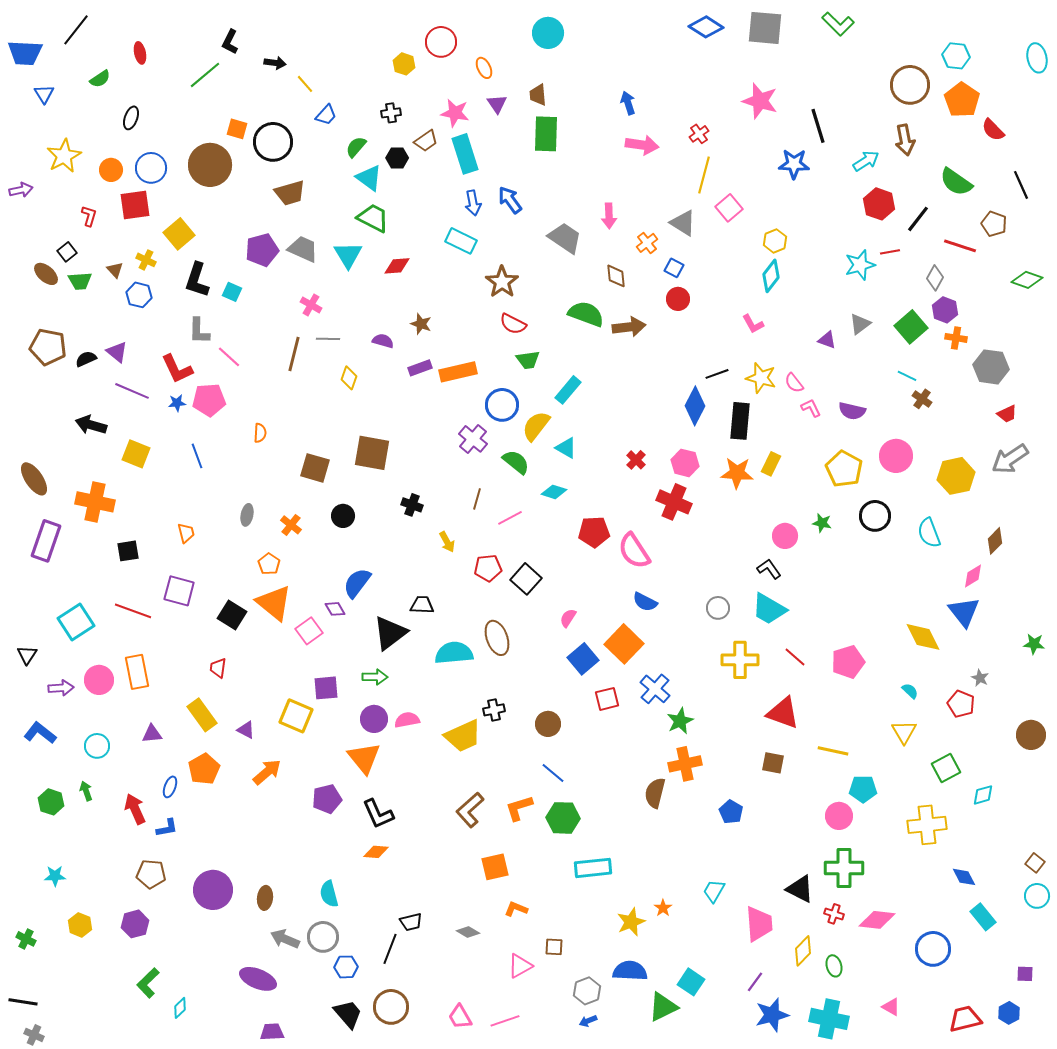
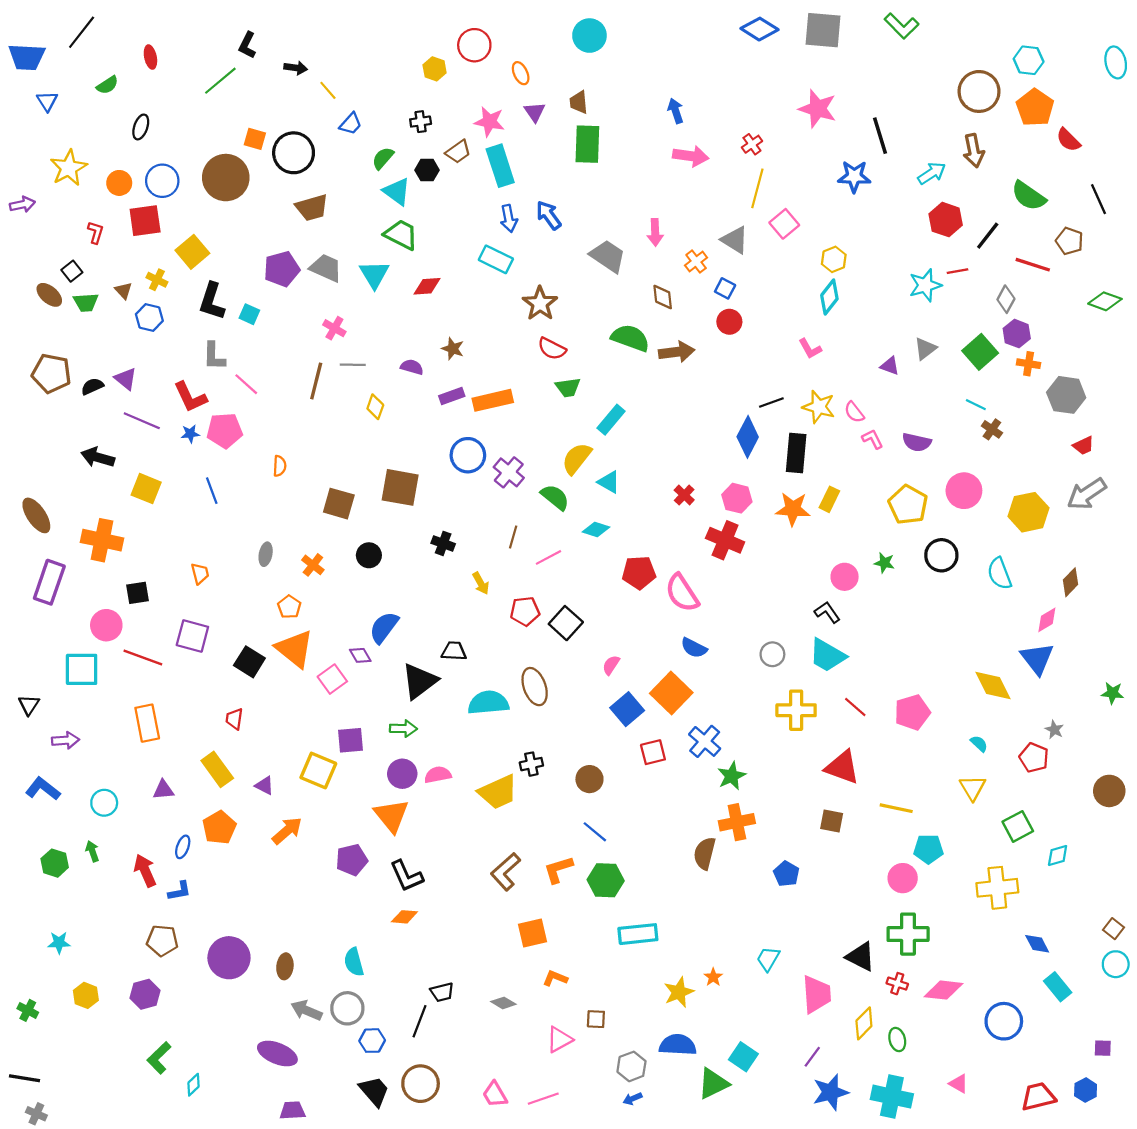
blue circle: (502, 405) -> (468, 455), moved
cyan square: (76, 622) -> (82, 669), turned 33
pink circle: (99, 680) -> (106, 625), moved

